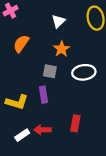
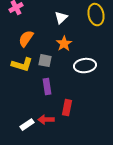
gray square: (50, 71) -> (45, 61), moved
yellow L-shape: (17, 102) -> (22, 65), moved
red rectangle: (75, 123) -> (67, 108), moved

